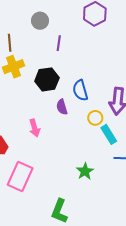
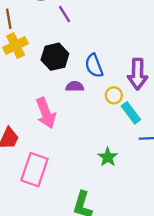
purple line: (59, 43) -> (65, 14), turned -35
purple semicircle: (62, 107) -> (75, 86), turned 112
pink arrow: (35, 128) -> (46, 113), size x1.5

